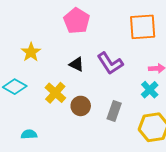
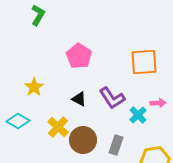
cyan cross: (150, 90) -> (138, 115), moved
brown circle: (81, 106) -> (83, 140), size x1.4

